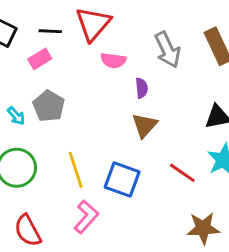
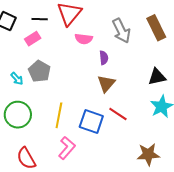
yellow line: (76, 170) -> (59, 115), turned 30
red line: (182, 173) -> (118, 114), moved

